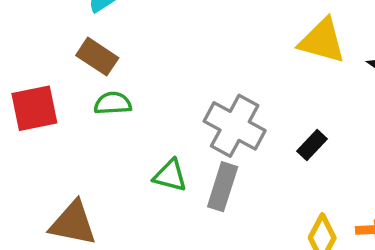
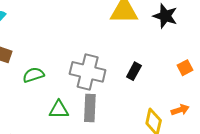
green semicircle: (113, 103) -> (33, 75), moved

